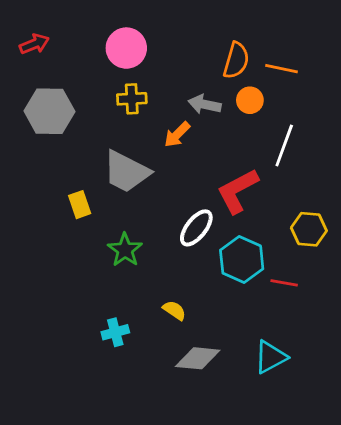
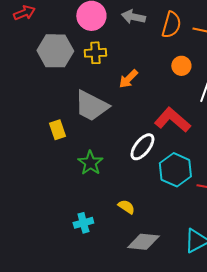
orange circle: (250, 100) -> (181, 66), moved
gray arrow: (205, 104) -> (133, 17), moved
gray hexagon: (49, 111) -> (55, 51), moved
red L-shape: (238, 191) -> (172, 120), turned 69

